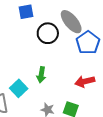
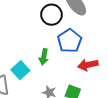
blue pentagon: (88, 43) -> (70, 41), moved

